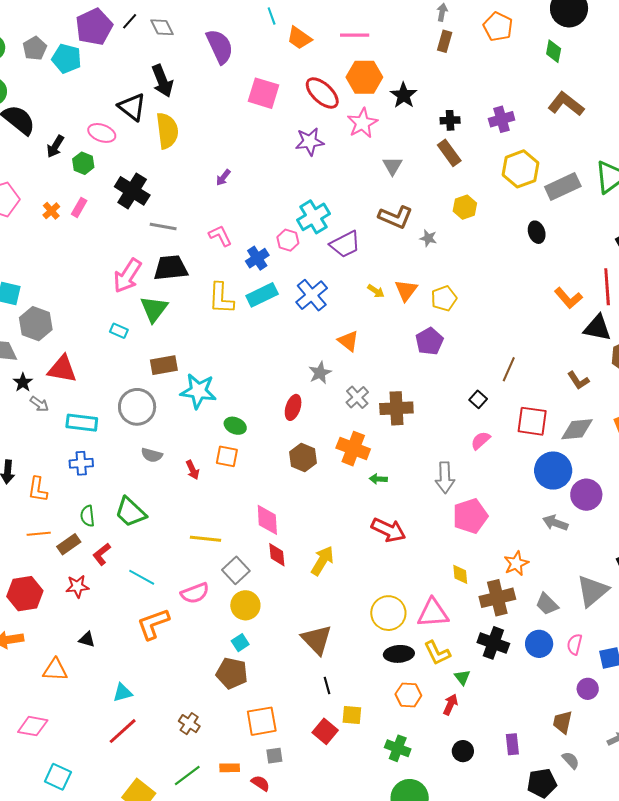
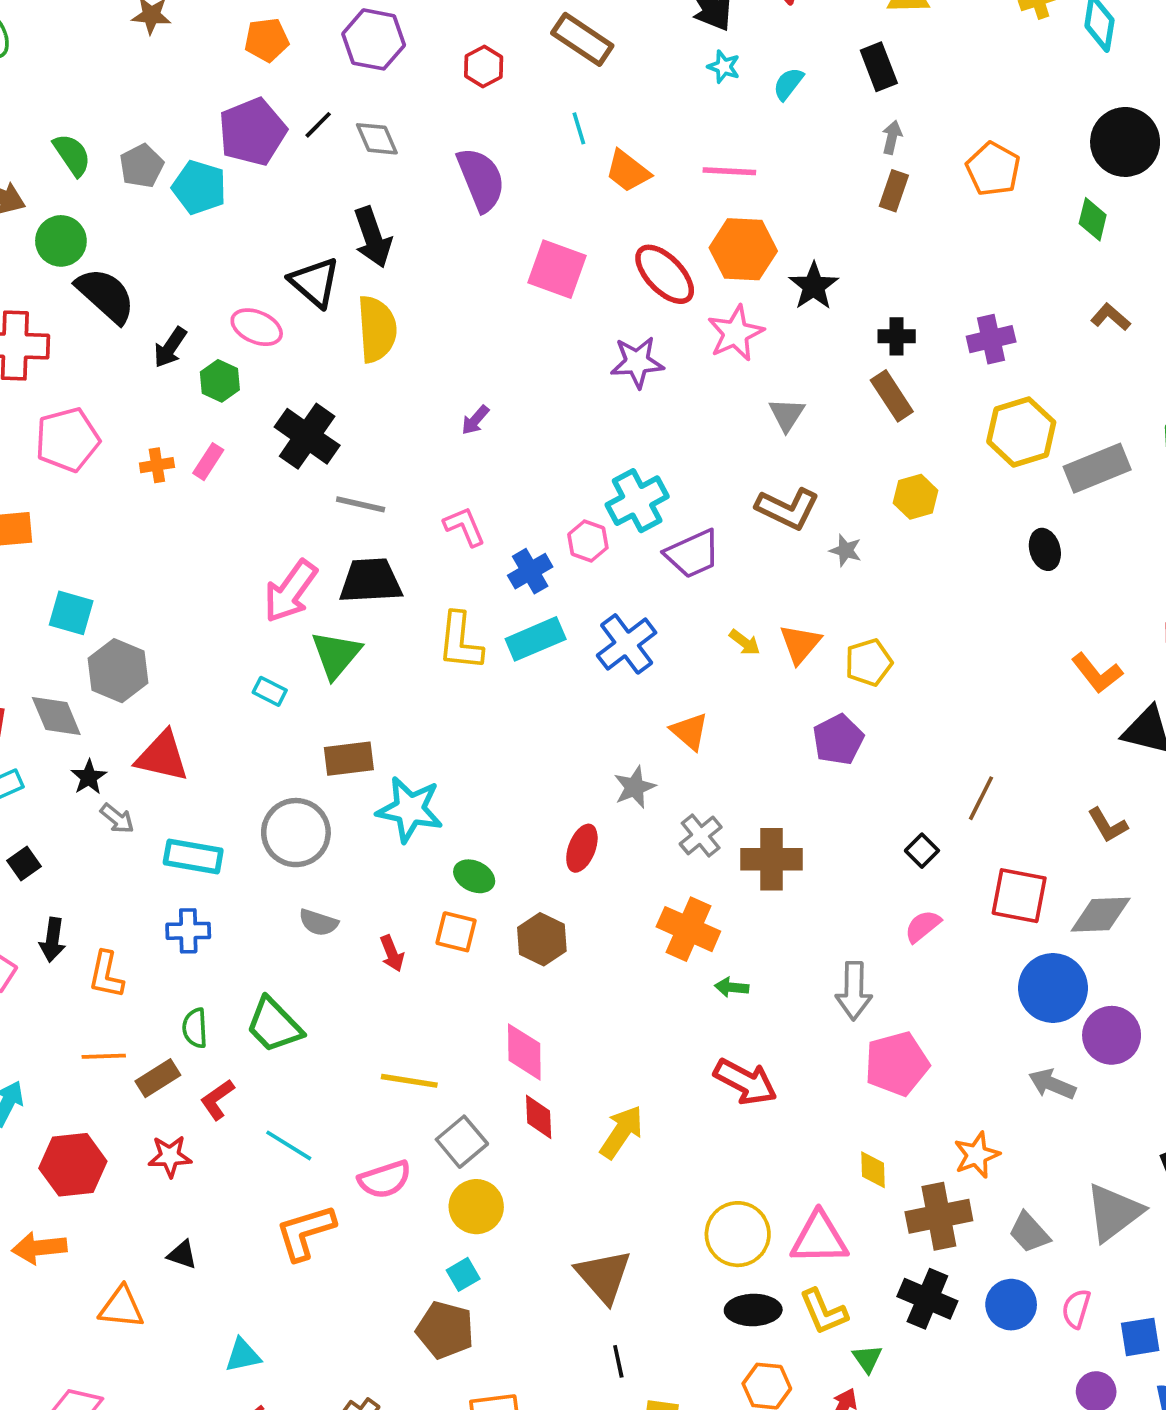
brown L-shape: (566, 104) -> (1111, 317), size x0.6
orange cross: (51, 211) -> (157, 465), turned 30
brown hexagon: (303, 457) -> (542, 939), moved

